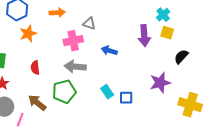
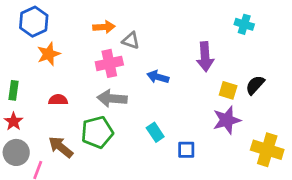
orange arrow: (57, 13) -> (104, 27), moved
cyan cross: (163, 15) -> (244, 24), moved, turned -32
yellow square: (167, 33) -> (228, 90), moved
red semicircle: (35, 68) -> (58, 100), turned 96
blue square: (126, 98) -> (186, 150), moved

